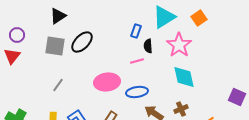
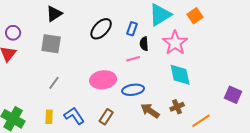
black ellipse: (82, 42) -> (101, 29), moved

